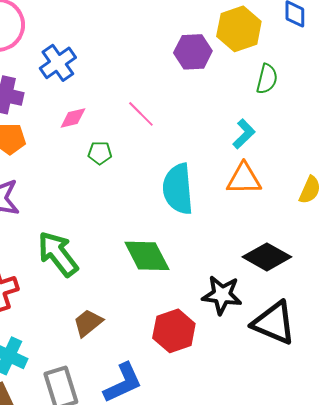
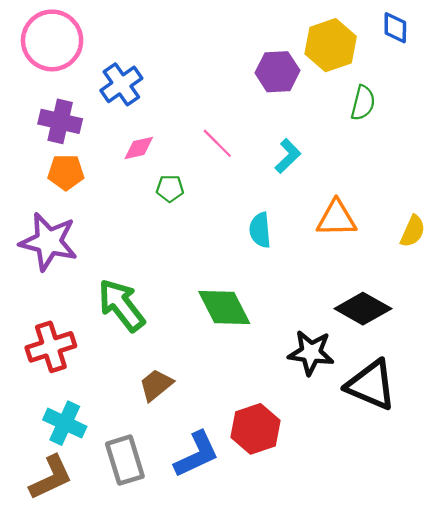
cyan L-shape: (244, 134) -> (288, 156), moved
cyan semicircle: (178, 189) -> (260, 230), size x0.6
red hexagon: (174, 331) -> (255, 429), moved

